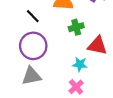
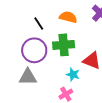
green cross: (76, 27) -> (64, 45), moved, size x1.5

